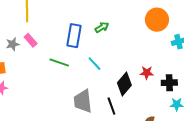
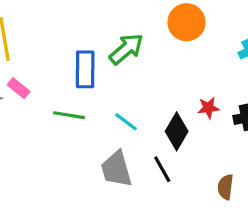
orange circle: (157, 20) -> (186, 22), moved
green arrow: (102, 27) -> (126, 49), size x1.6
cyan line: (94, 64) -> (126, 122), moved

